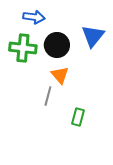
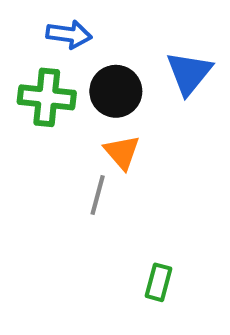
green rectangle: (78, 117) -> (159, 282), moved

